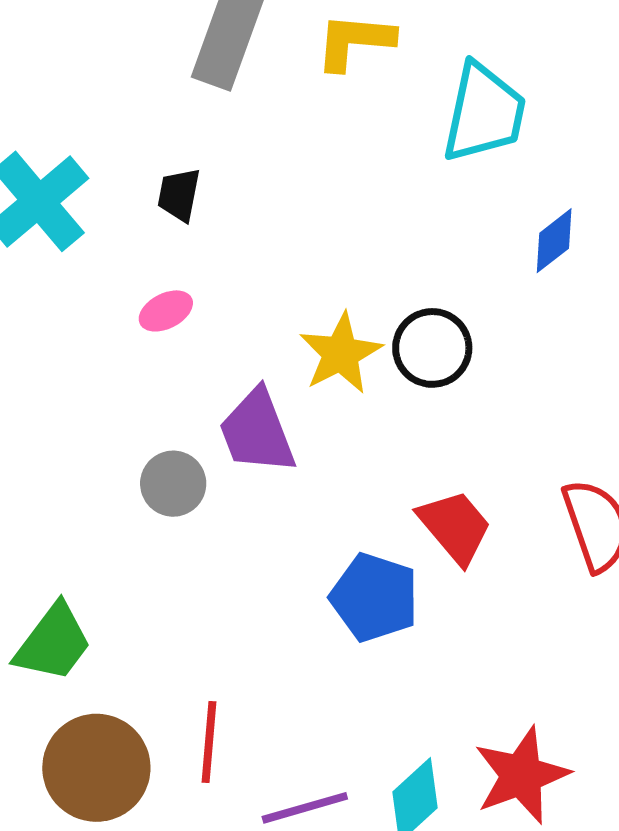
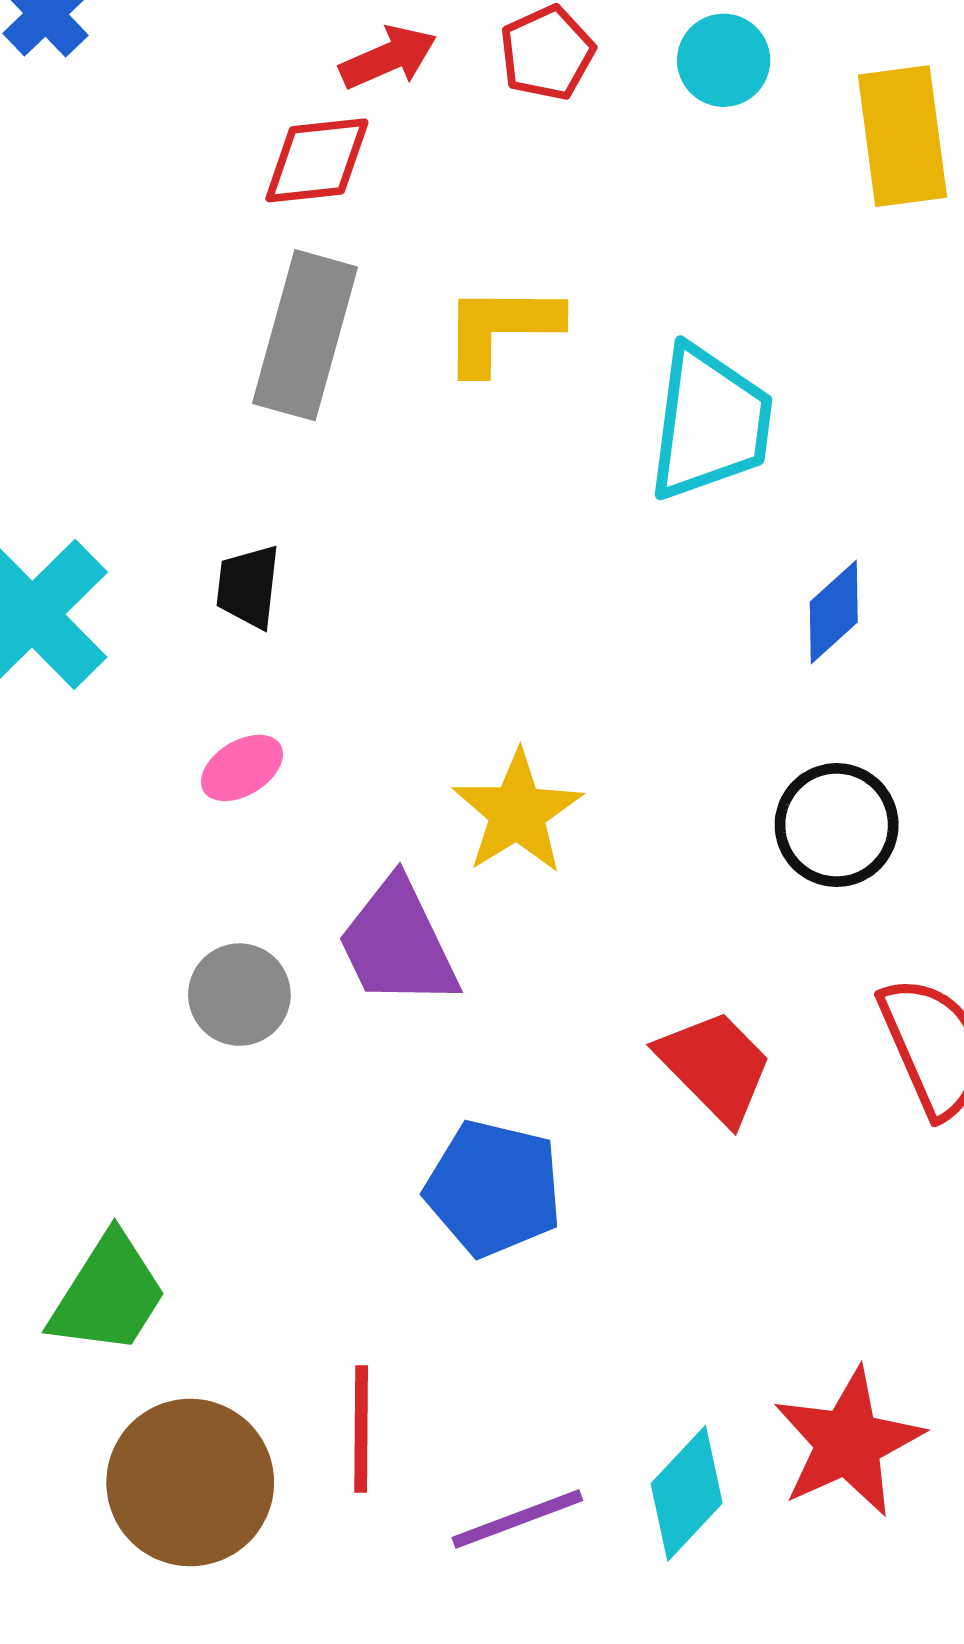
black circle: (432, 348) -> (837, 825), moved
gray circle: (173, 484) -> (239, 995), moved
blue pentagon: (374, 597) -> (493, 1188), moved

